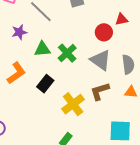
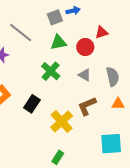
green triangle: (42, 49) -> (58, 42), moved
gray triangle: (101, 60) -> (85, 75), size x0.6

